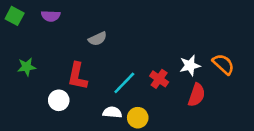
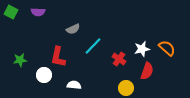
green star: (27, 67) -> (20, 60), moved
cyan line: (124, 83) -> (93, 46), moved
white semicircle: (112, 112) -> (74, 85), moved
yellow circle: (138, 118) -> (126, 88), moved

